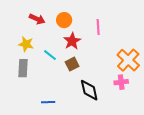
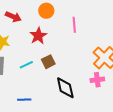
orange circle: (64, 20) -> (46, 11), moved
red star: (72, 41) -> (38, 36), moved
cyan line: (50, 55) -> (26, 65), moved, turned -64

